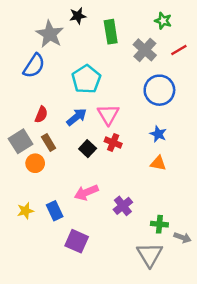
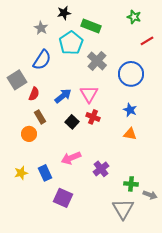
green rectangle: (111, 32) -> (91, 26), turned -60
gray star: (50, 34) -> (41, 28), size x0.6
gray cross: (145, 50) -> (97, 61), moved
blue semicircle: (34, 66) -> (42, 60), moved
cyan pentagon: (86, 79) -> (71, 43), moved
gray square: (21, 141) -> (17, 80), moved

